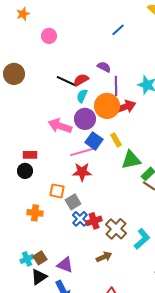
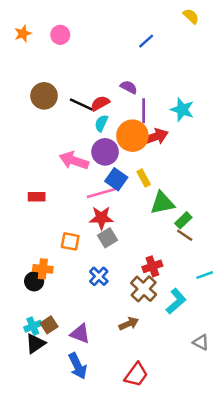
orange star: (23, 14) -> (23, 34), moved
pink circle: (49, 36) -> (60, 35), moved
brown circle: (14, 74) -> (44, 96), moved
black circle: (25, 171) -> (34, 281), moved
gray square: (73, 202) -> (108, 238), moved
red cross: (94, 221) -> (152, 266), moved
black triangle: (39, 277) -> (35, 344), moved

